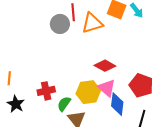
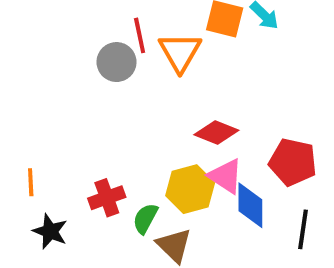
orange triangle: (92, 23) -> (180, 52), turned -35

